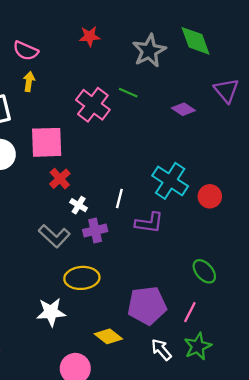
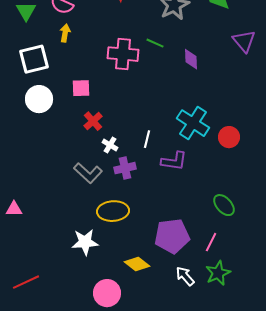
pink cross: (93, 105) -> (123, 54), turned -32
purple diamond: (183, 109) -> (191, 59), moved, turned 55
pink square: (47, 142) -> (81, 88), size x0.6

